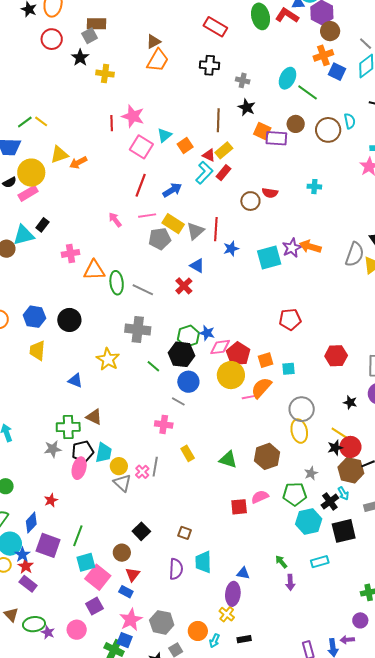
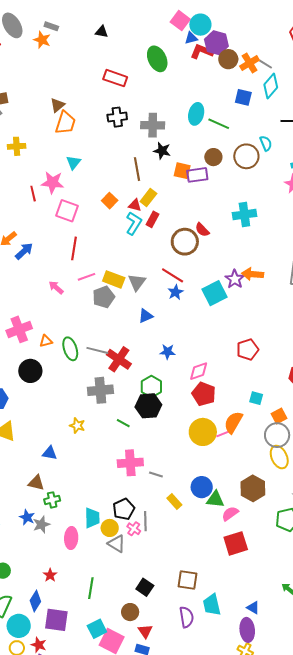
red L-shape: (287, 15) -> (202, 52), moved
orange cross: (323, 55) -> (250, 63), moved
gray cross: (243, 80) -> (153, 125), size x1.6
cyan triangle: (164, 135) -> (73, 162), moved
cyan cross: (314, 187) -> (244, 214), size x1.6
blue arrow: (172, 190) -> (24, 251), moved
red semicircle: (270, 193) -> (202, 230), turned 49
brown circle: (250, 201) -> (185, 242), size x1.4
red line: (216, 229) -> (173, 275), moved, turned -50
pink cross: (70, 253) -> (19, 329), size x1.4
blue triangle: (197, 266) -> (146, 316), turned -42
orange triangle: (94, 270) -> (46, 341), size x0.6
red cross: (184, 286) -> (119, 359), moved, size x1.4
black circle: (69, 320) -> (30, 371), moved
blue star: (207, 333) -> (168, 352), moved
pink diamond: (220, 347) -> (199, 371), moved
yellow star: (108, 359) -> (77, 426), size x0.7
orange square: (266, 360) -> (279, 416), moved
cyan square: (289, 369) -> (256, 398), turned 32
yellow circle: (231, 375) -> (203, 432), moved
blue circle: (188, 382) -> (202, 487), moved
gray line: (178, 401) -> (156, 474), moved
brown triangle: (94, 417) -> (36, 483), moved
pink cross: (164, 424) -> (130, 463), moved, size x1.4
green cross: (68, 427) -> (52, 500), size x0.7
black pentagon: (83, 452) -> (124, 509), moved
pink semicircle: (260, 497) -> (230, 514), moved
red square: (239, 507) -> (236, 543), size x1.4
brown square: (185, 533) -> (188, 580), size x1.5
green line: (78, 536) -> (91, 588), moved
blue star: (22, 555) -> (27, 517), moved
blue triangle: (243, 573) -> (253, 608), turned 32

